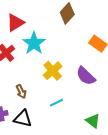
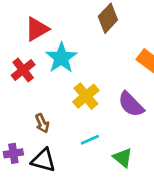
green triangle: (93, 121) -> (123, 158), moved

